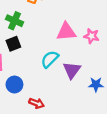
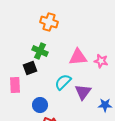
green cross: (14, 21) -> (40, 51), moved
blue circle: (14, 85) -> (40, 105), moved

